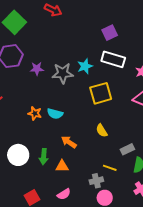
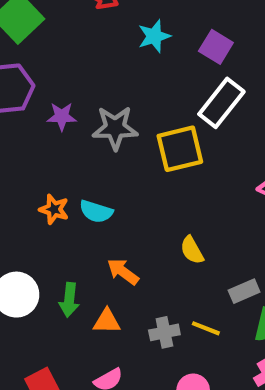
purple square: (110, 33) -> (216, 47), turned -35
white rectangle: (113, 59) -> (221, 103), turned -70
cyan star: (85, 66) -> (154, 36), moved
yellow square: (101, 93) -> (180, 149), moved
gray cross: (96, 181) -> (164, 332), moved

